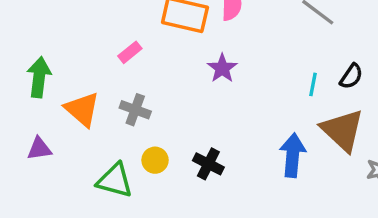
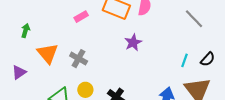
pink rectangle: (130, 52) -> (81, 17), moved
green arrow: (39, 77) -> (26, 31), size x0.6
purple triangle: (39, 149) -> (19, 72), turned -35

